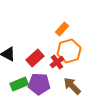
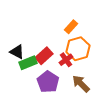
green rectangle: (19, 84) -> (28, 63), moved
purple pentagon: (39, 84) -> (48, 82), turned 30

